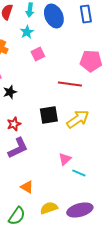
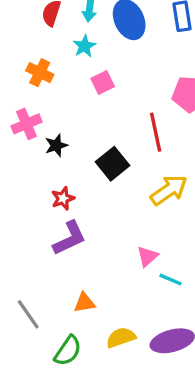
red line: (70, 84) -> (156, 132), turned 70
black square: (49, 115) -> (113, 164), moved, turned -30
orange triangle: (27, 187) -> (84, 303), turned -40

